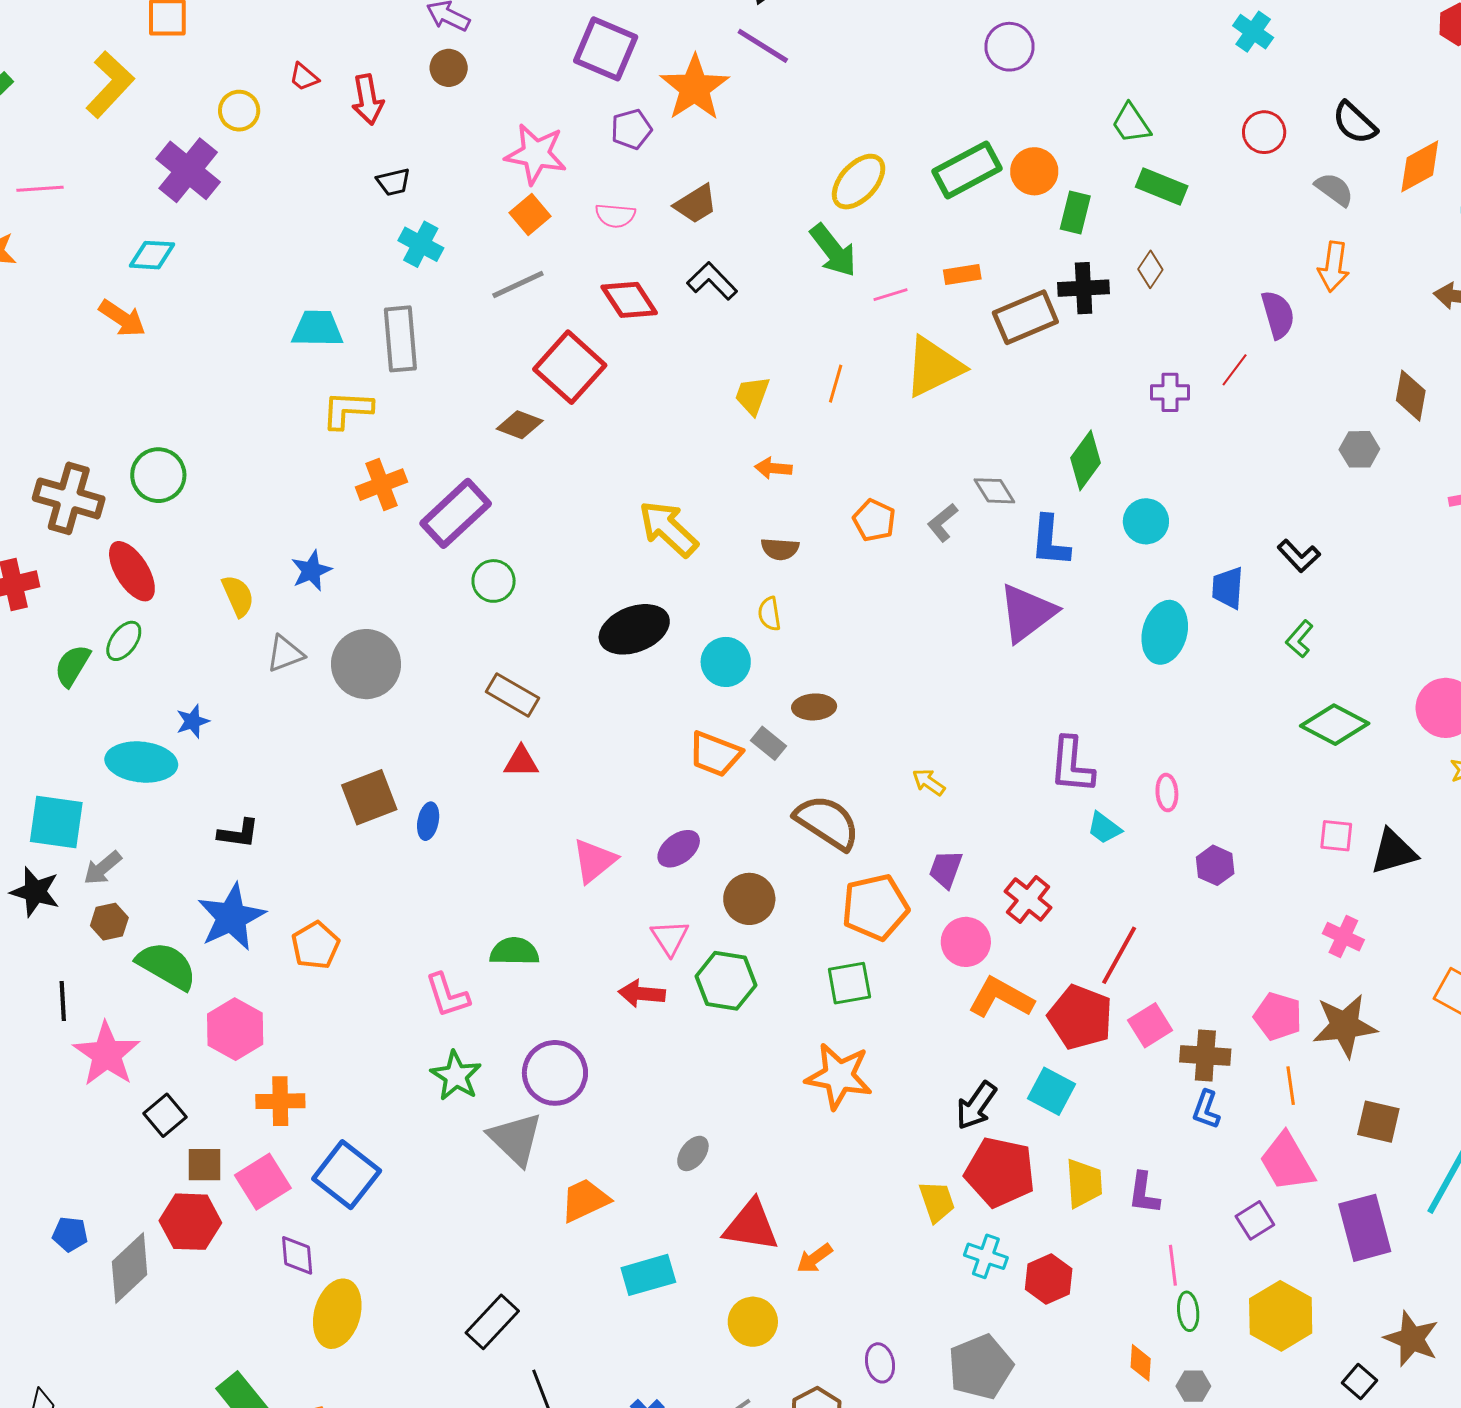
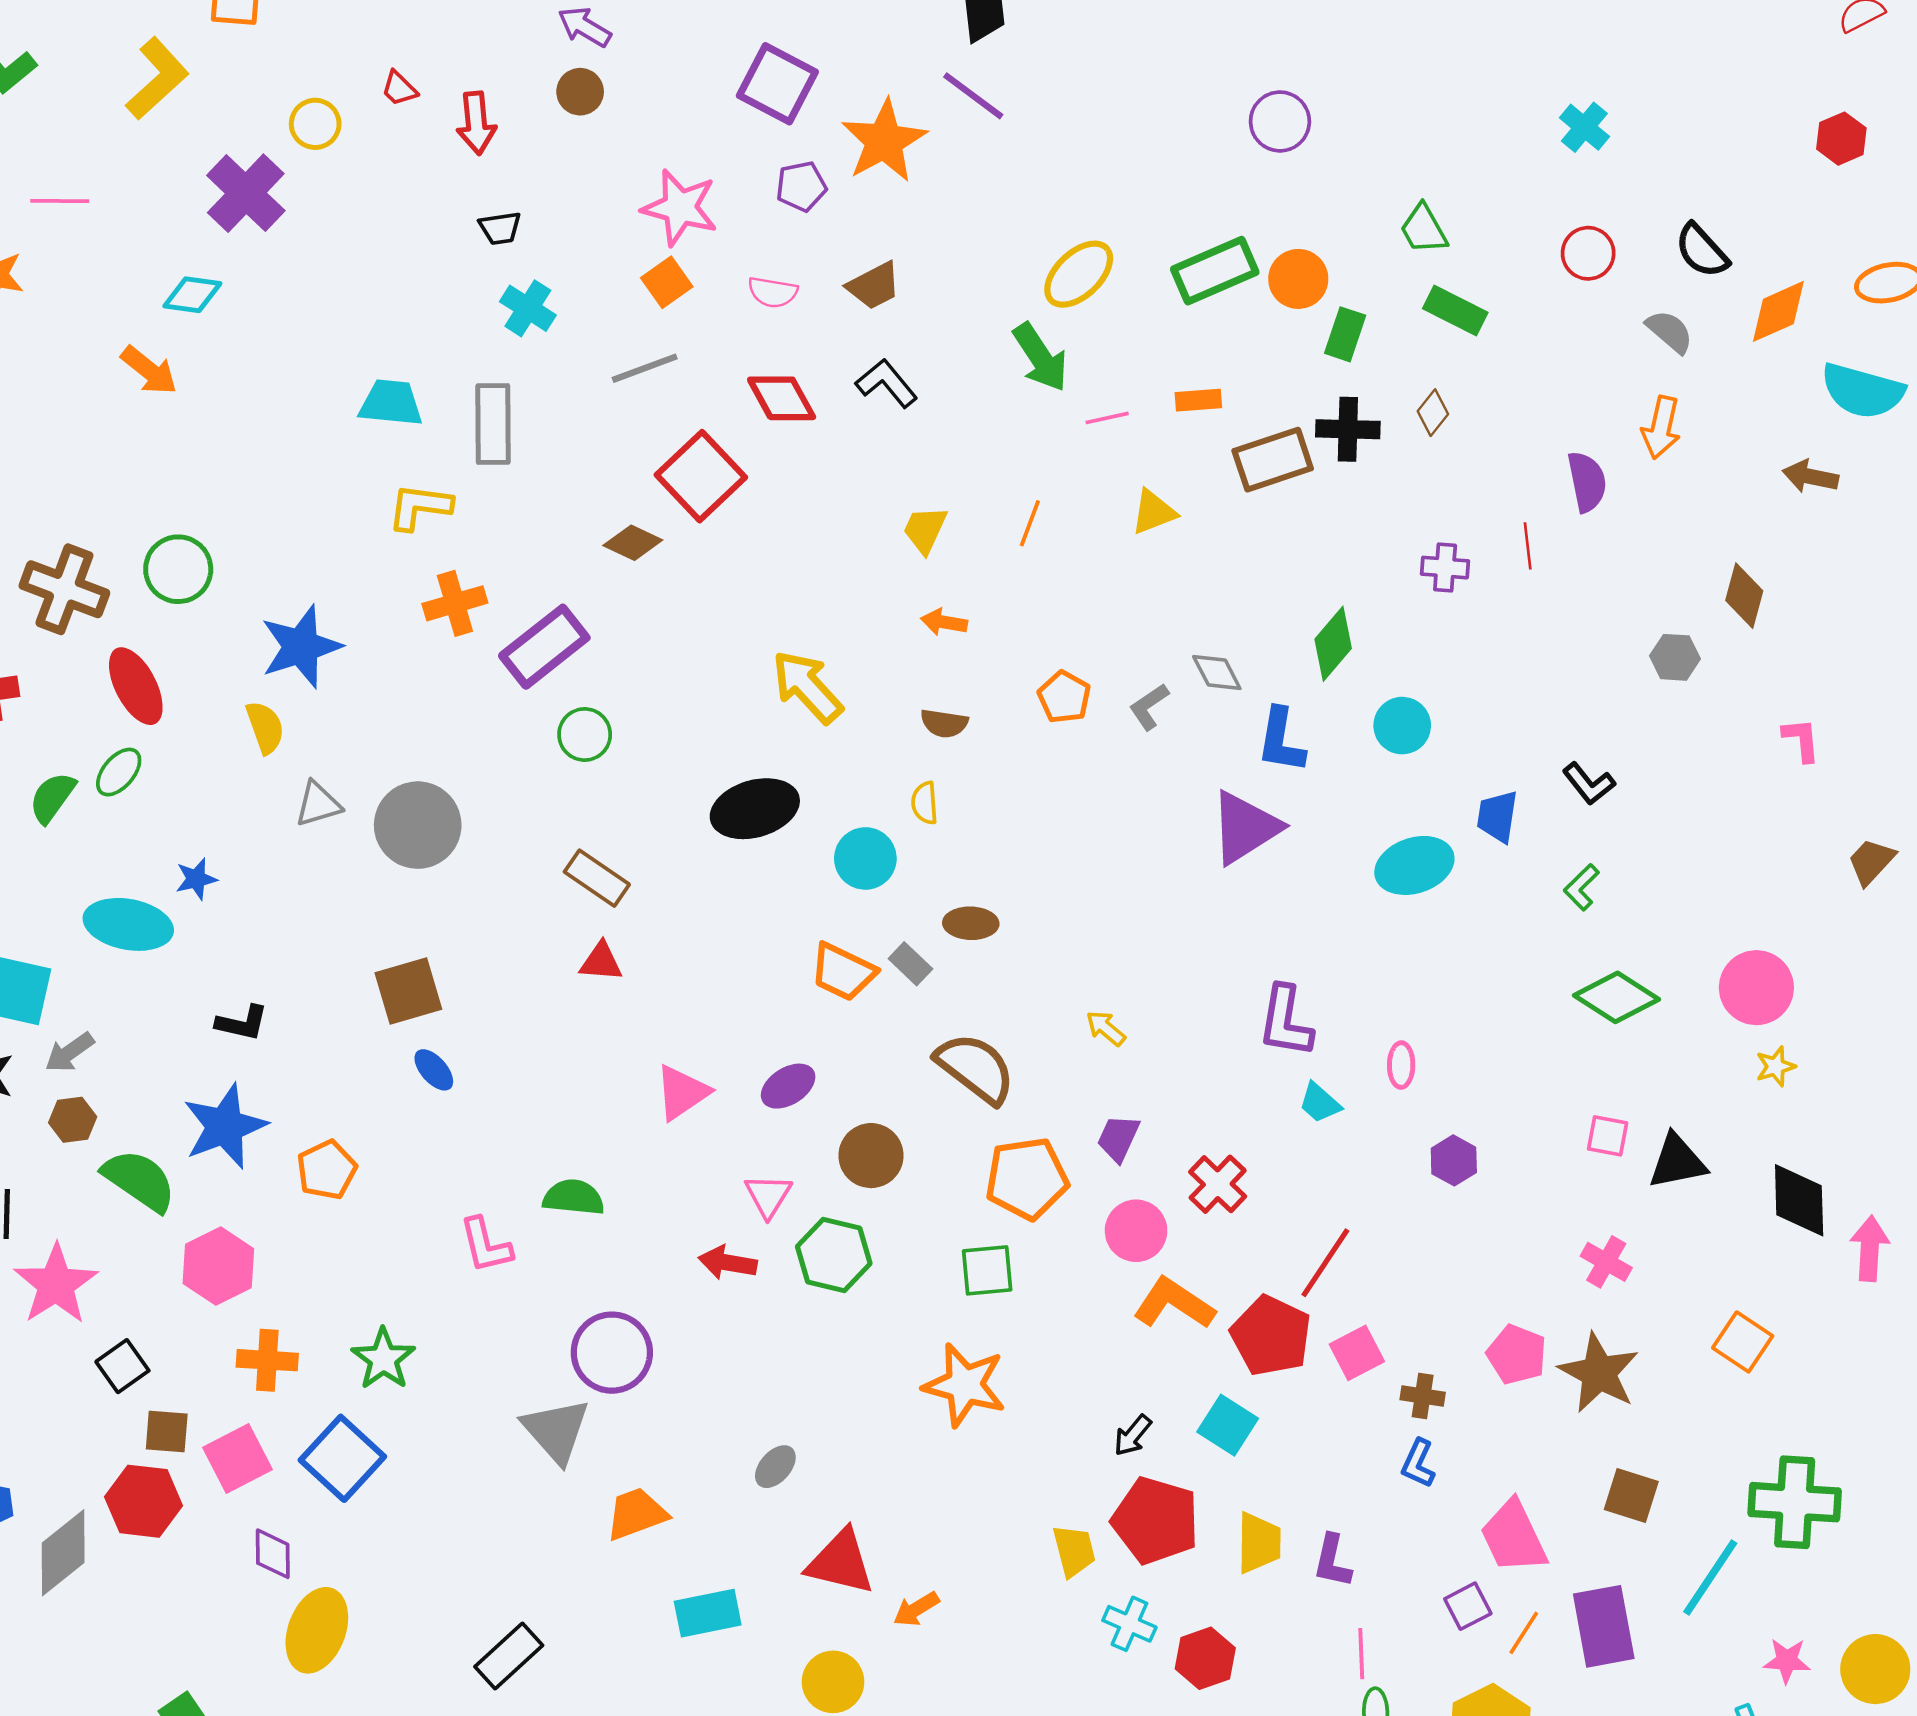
yellow triangle: (934, 367) -> (1154, 512), size x0.6
red line: (1235, 370) -> (1528, 546), turned -48
blue star: (311, 571) -> (301, 647), moved, size x1.6
cyan ellipse: (1165, 632) -> (1414, 865), turned 52
blue ellipse: (428, 821) -> (434, 1070), moved, turned -57
brown star: (1345, 1026) -> (1599, 1373), turned 30
brown cross: (1205, 1055) -> (1423, 1396), size x0.7
green star: (456, 1076) -> (383, 1359), moved
orange line: (1291, 1086) -> (1524, 1633), moved, turned 36
black arrow: (976, 1106) -> (1133, 1435), size x0.7

